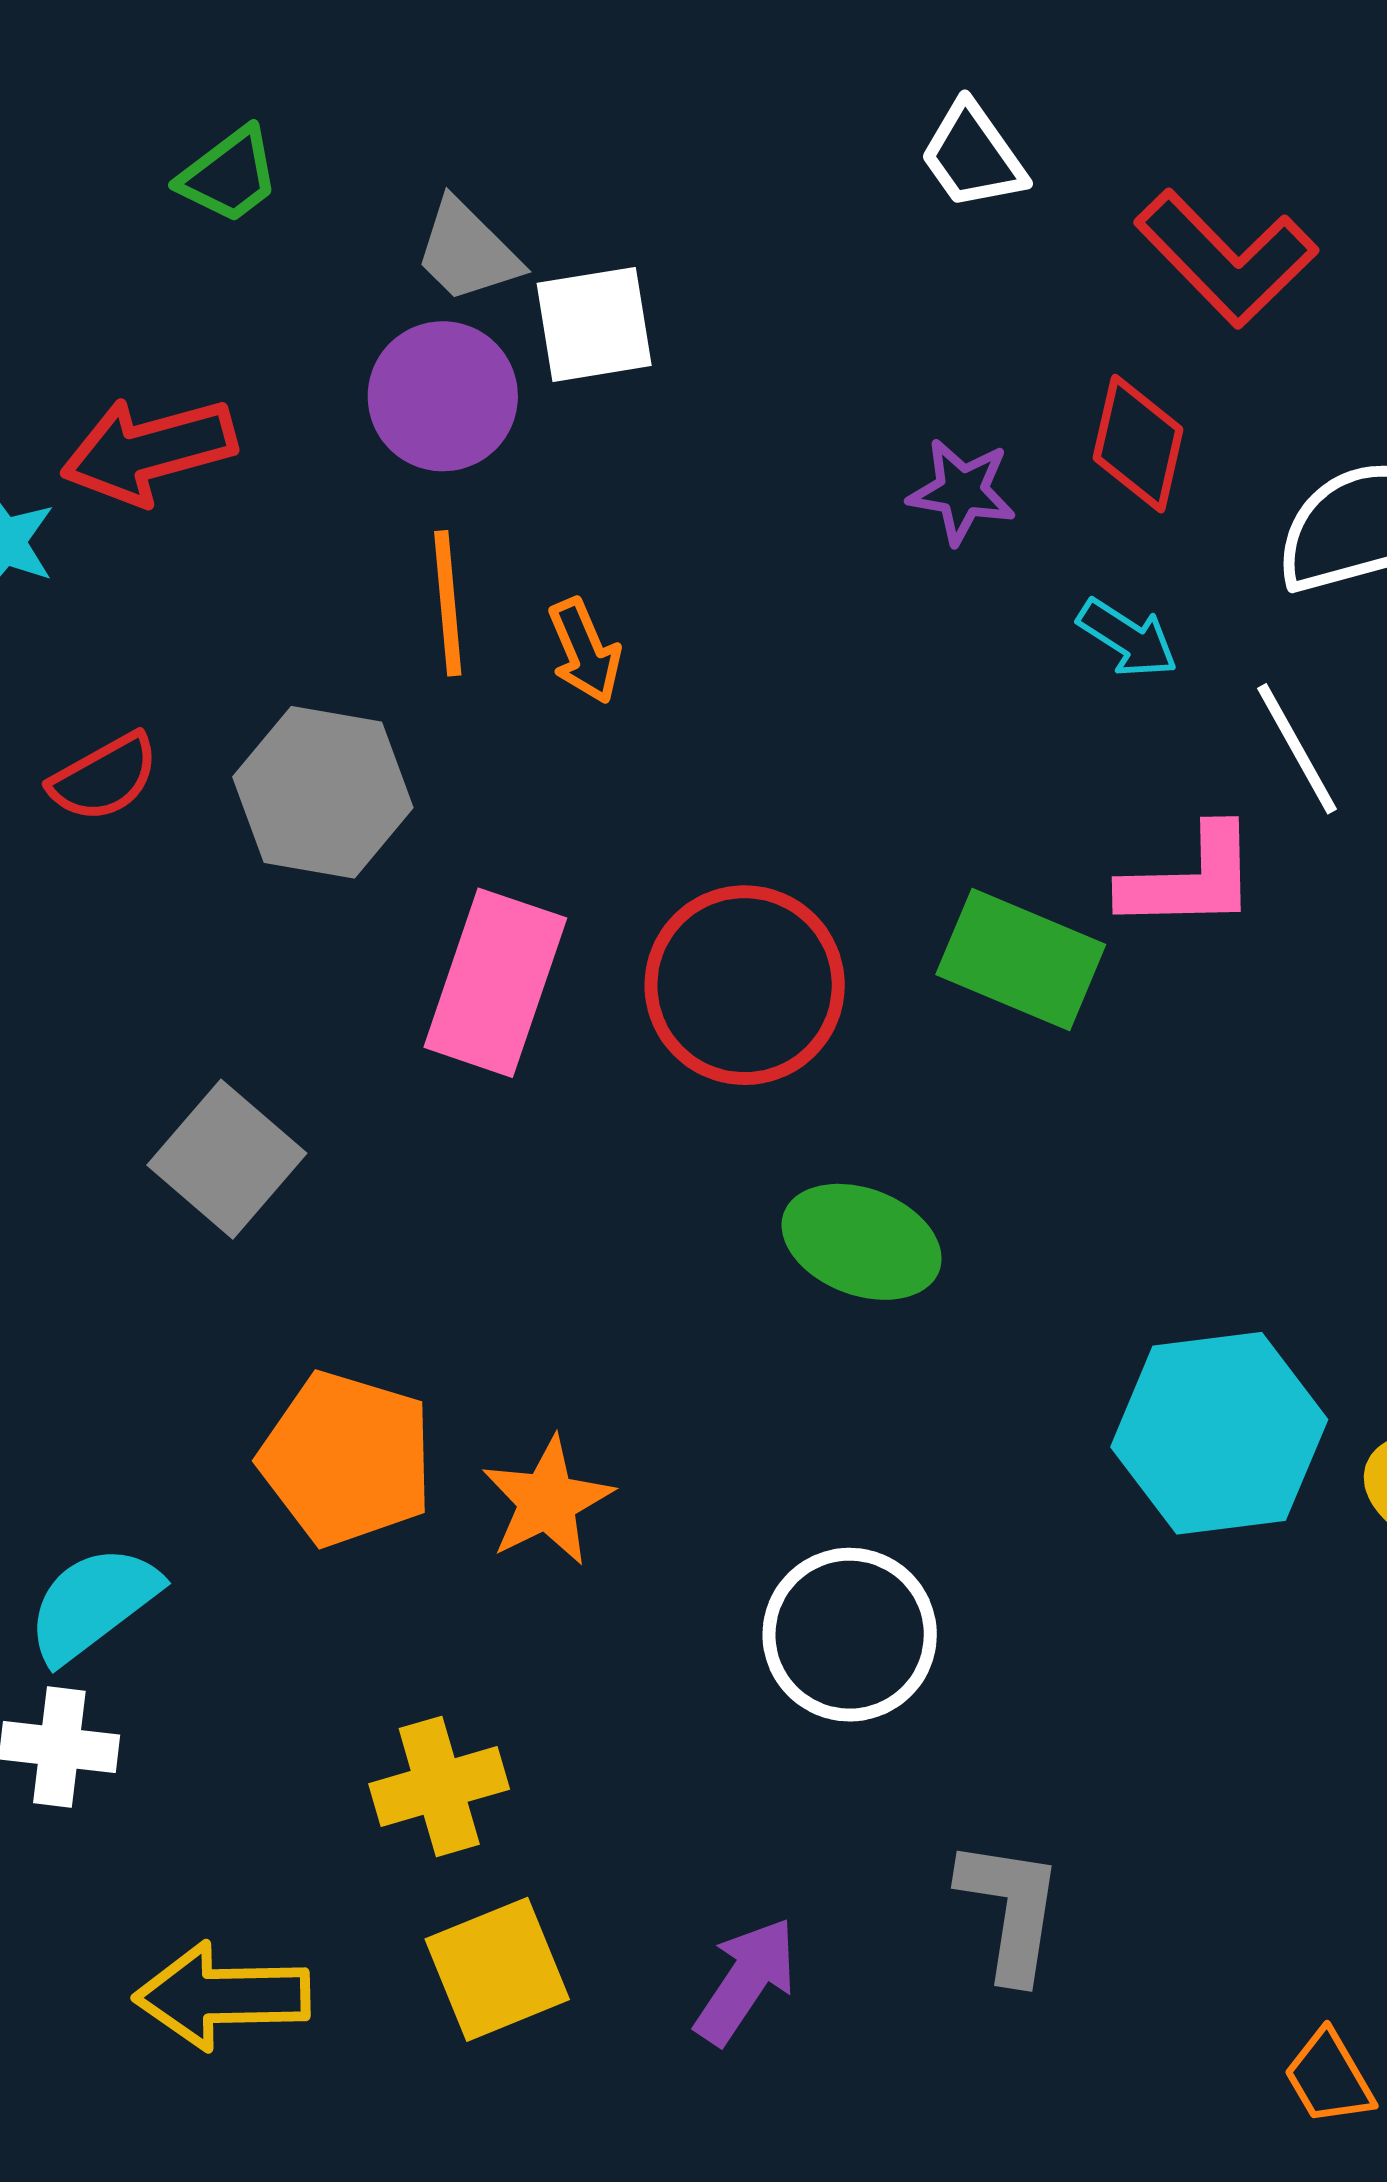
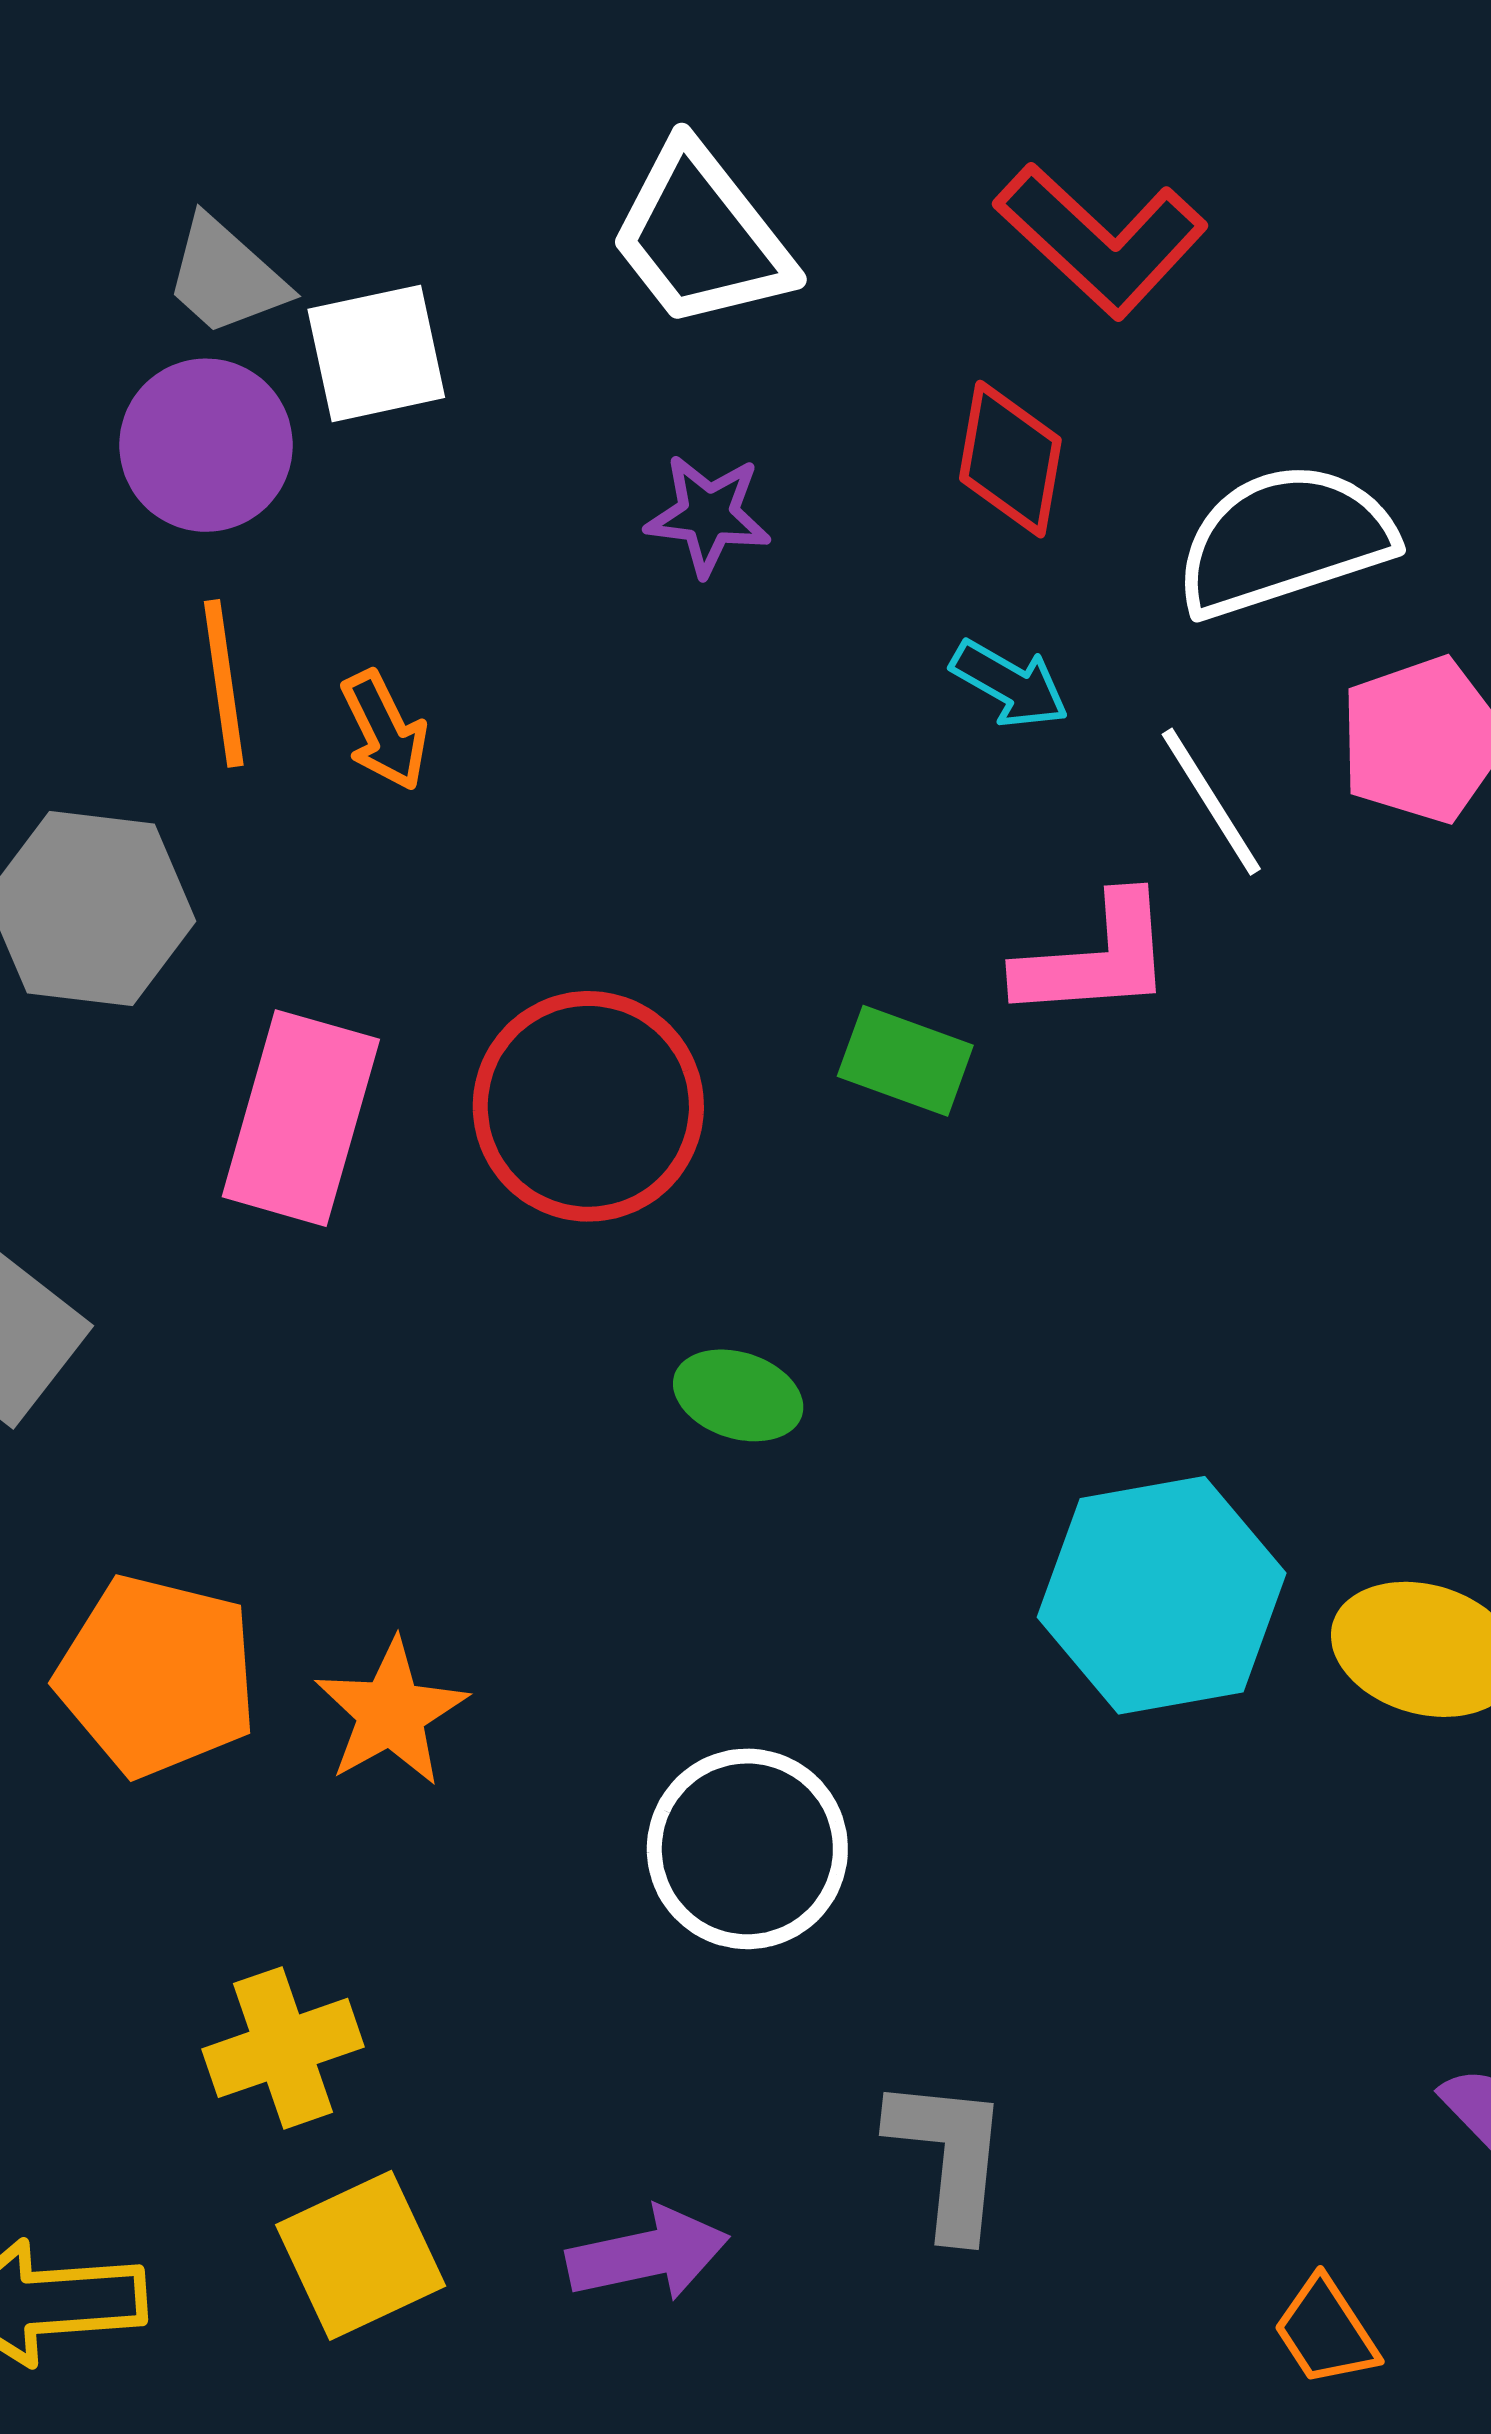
white trapezoid: (973, 156) -> (701, 236), moved, size x1.5
purple star: (962, 491) -> (708, 515), moved
green rectangle: (1021, 960) -> (905, 1061), size x0.7
green ellipse: (862, 1242) -> (738, 1395), size x0.7
purple arrow: (746, 1981) -> (648, 2254), turned 47

